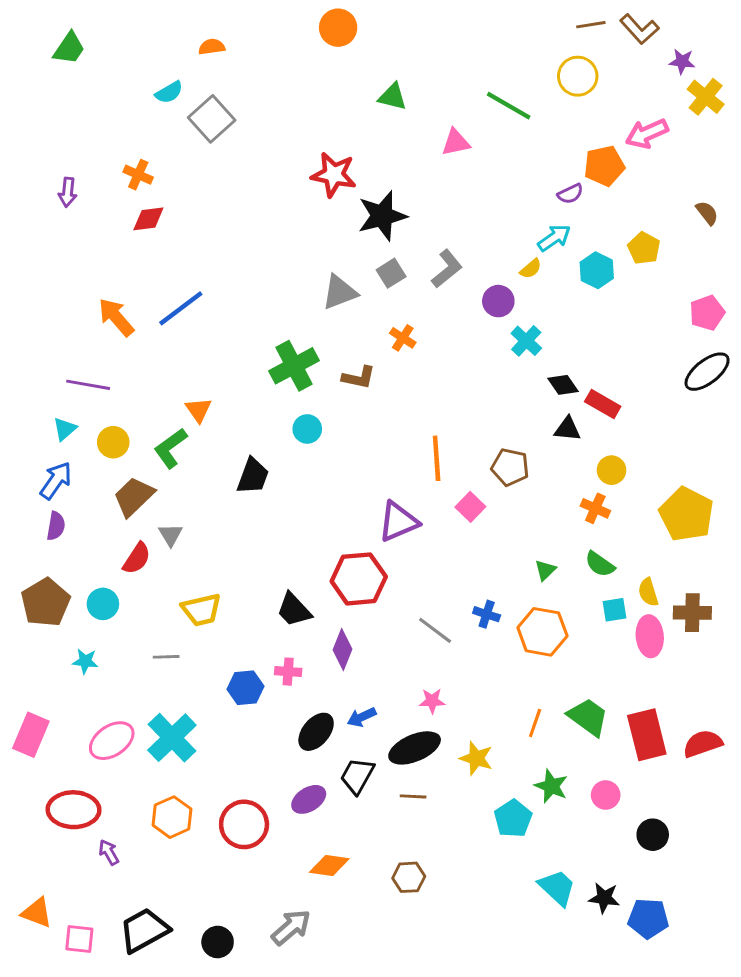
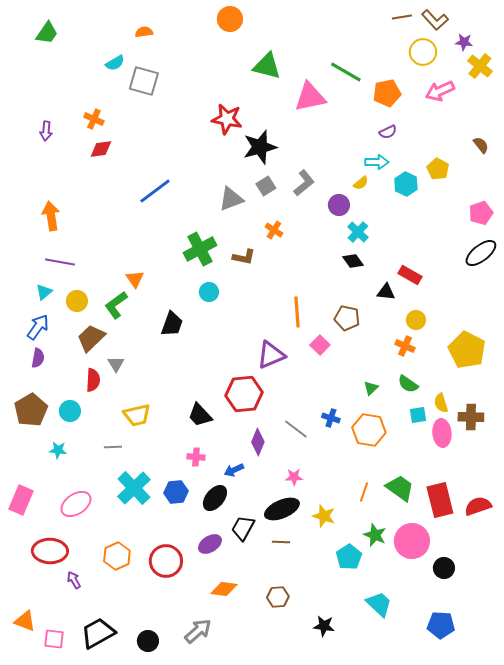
yellow circle: (578, 76) -> (423, 52), moved
green triangle: (392, 97) -> (267, 66), size x1.4
gray square: (212, 119) -> (144, 81), turned -32
pink triangle: (456, 142) -> (310, 97), size x1.6
orange pentagon: (604, 166) -> (387, 93), moved
cyan arrow: (554, 238) -> (377, 162), turned 35
blue line: (181, 308) -> (155, 191), moved
orange arrow: (116, 317) -> (51, 216), moved, turned 32
black diamond: (563, 385) -> (353, 261), moved
red semicircle: (137, 558) -> (93, 380), turned -30
purple diamond: (343, 649) -> (258, 442), moved
blue hexagon: (245, 688) -> (176, 492), moved
blue arrow: (362, 717) -> (234, 470), moved
cyan cross: (172, 738) -> (134, 488), moved
pink circle: (606, 795) -> (412, 541), size x1.8
black star: (604, 898) -> (324, 626), moved

